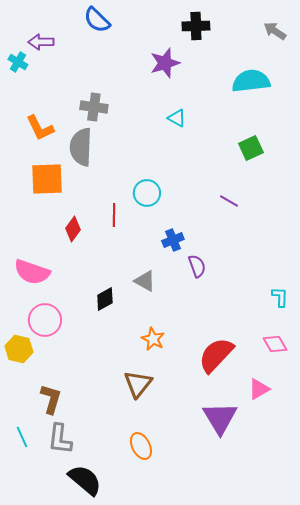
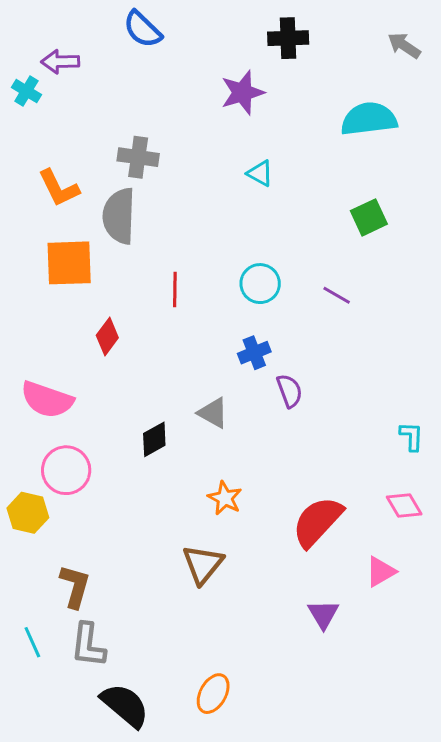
cyan circle: (147, 193) -> (260, 284), moved
red line: (114, 215) -> (175, 289), moved
purple triangle: (220, 418) -> (323, 614), size x0.6
orange ellipse: (141, 446) -> (213, 694), moved, turned 56

